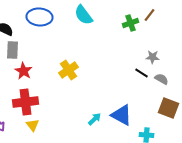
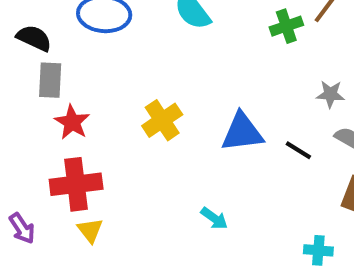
black line: (142, 73) -> (298, 150), moved
blue triangle: (122, 115) -> (242, 132), moved, turned -35
cyan arrow: (94, 119) -> (214, 218), turned 80

